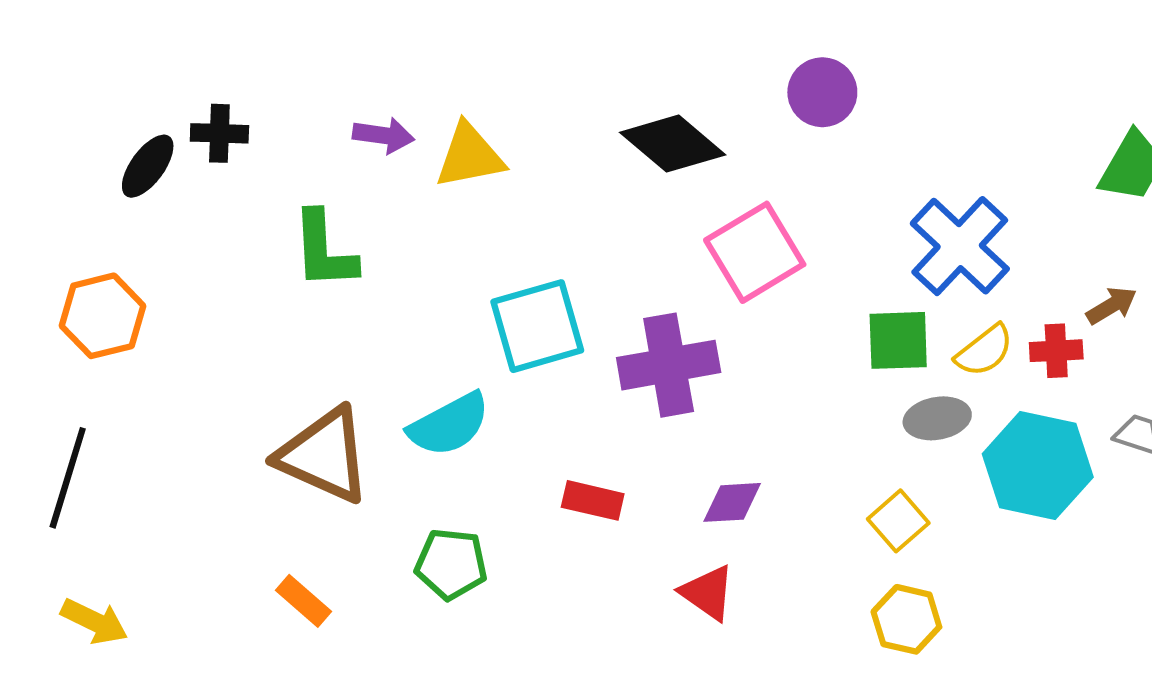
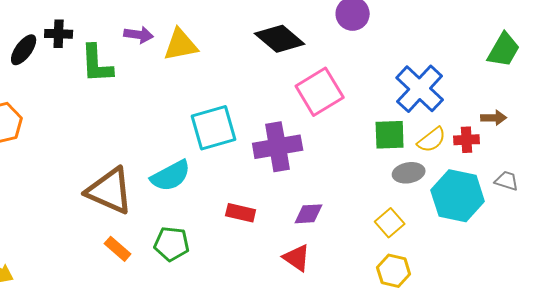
green L-shape: (324, 250) -> (97, 64), moved
brown arrow: (1112, 306) -> (494, 118), turned 30
orange rectangle: (304, 601) -> (118, 249), moved

